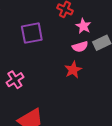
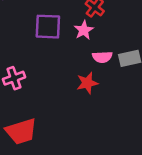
pink star: (83, 26) -> (84, 30), moved

